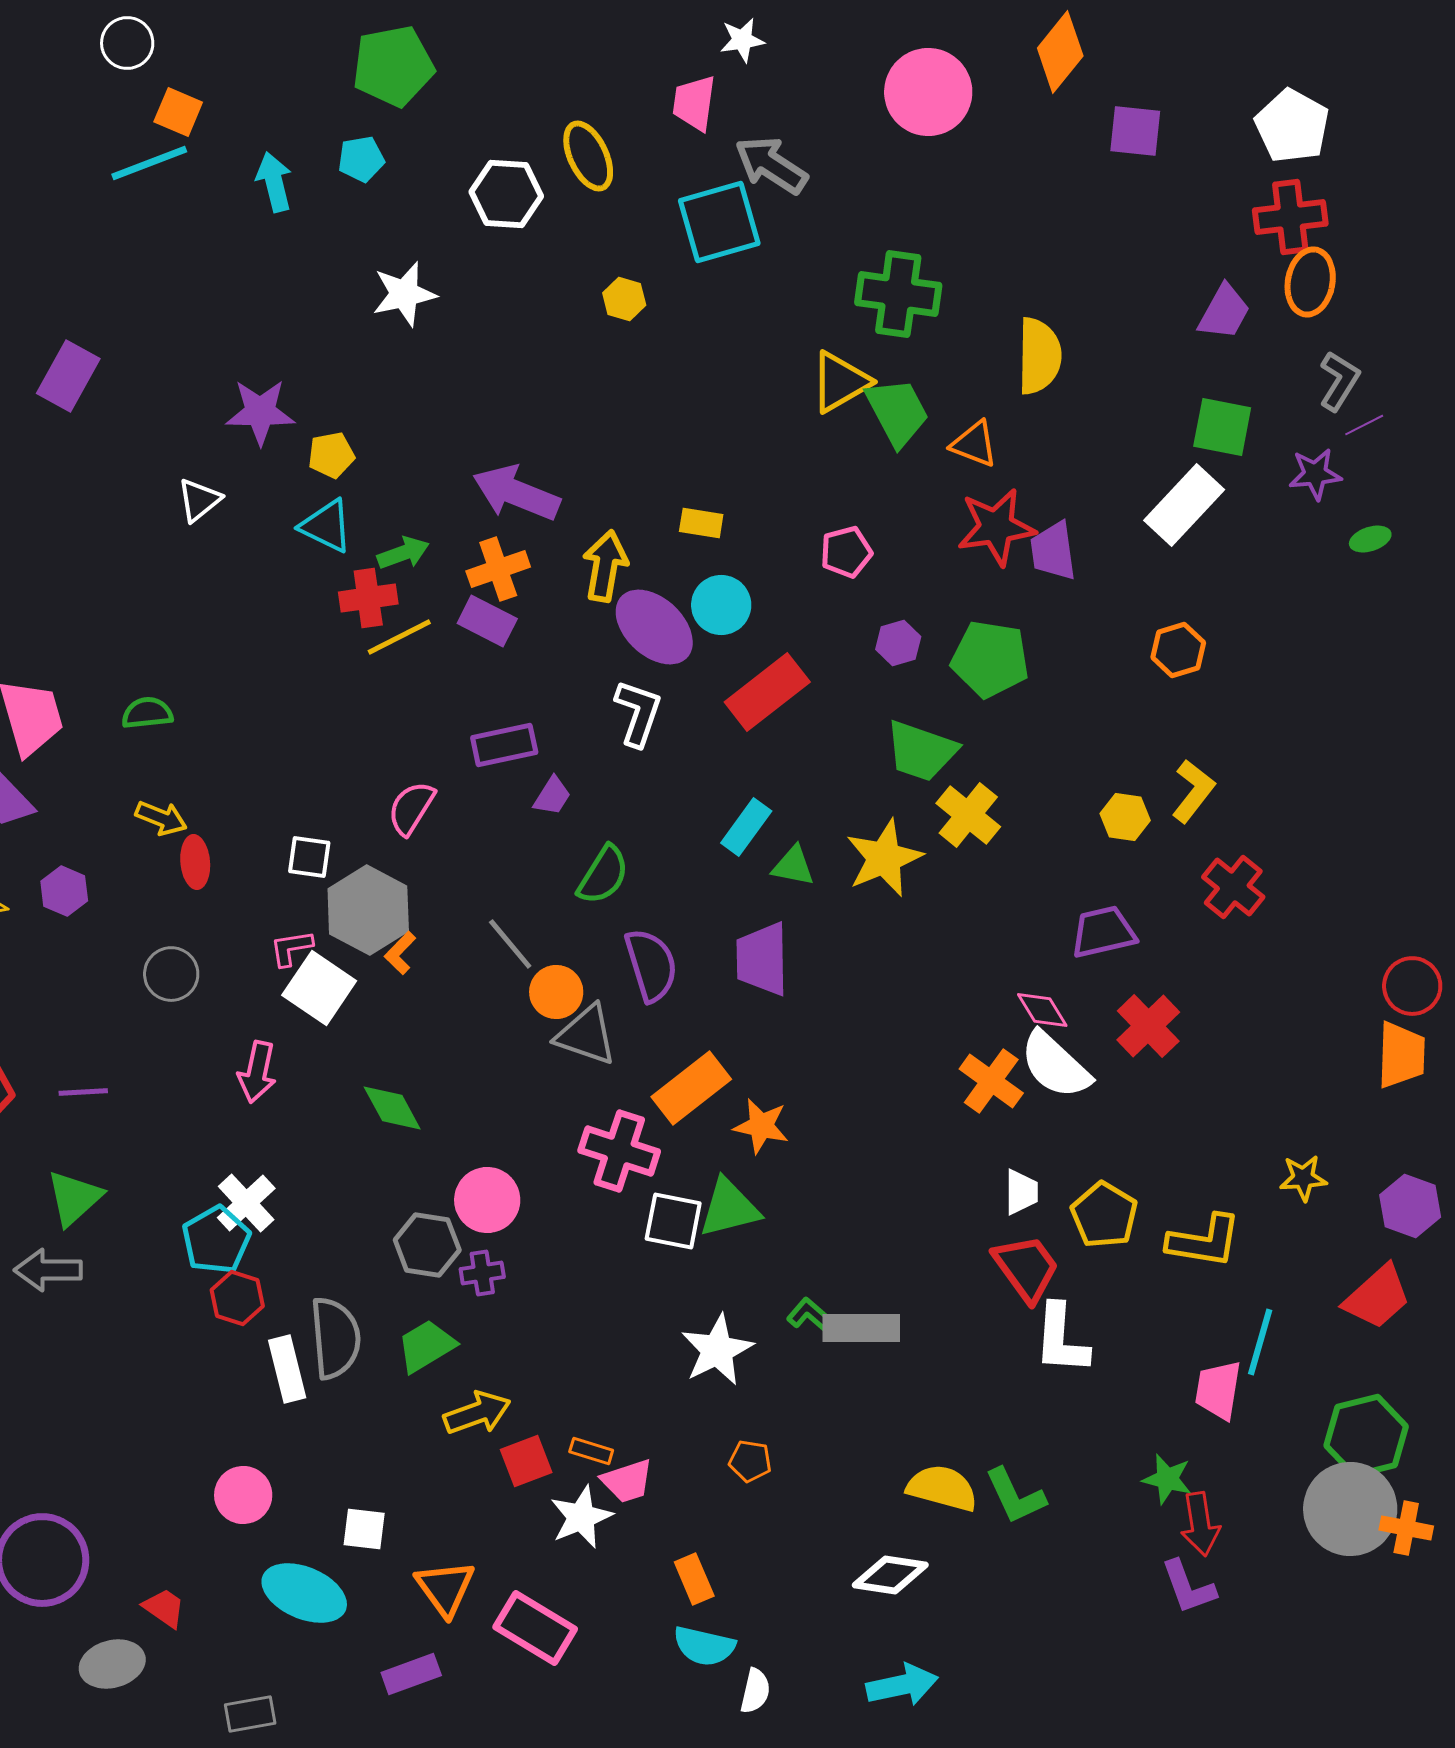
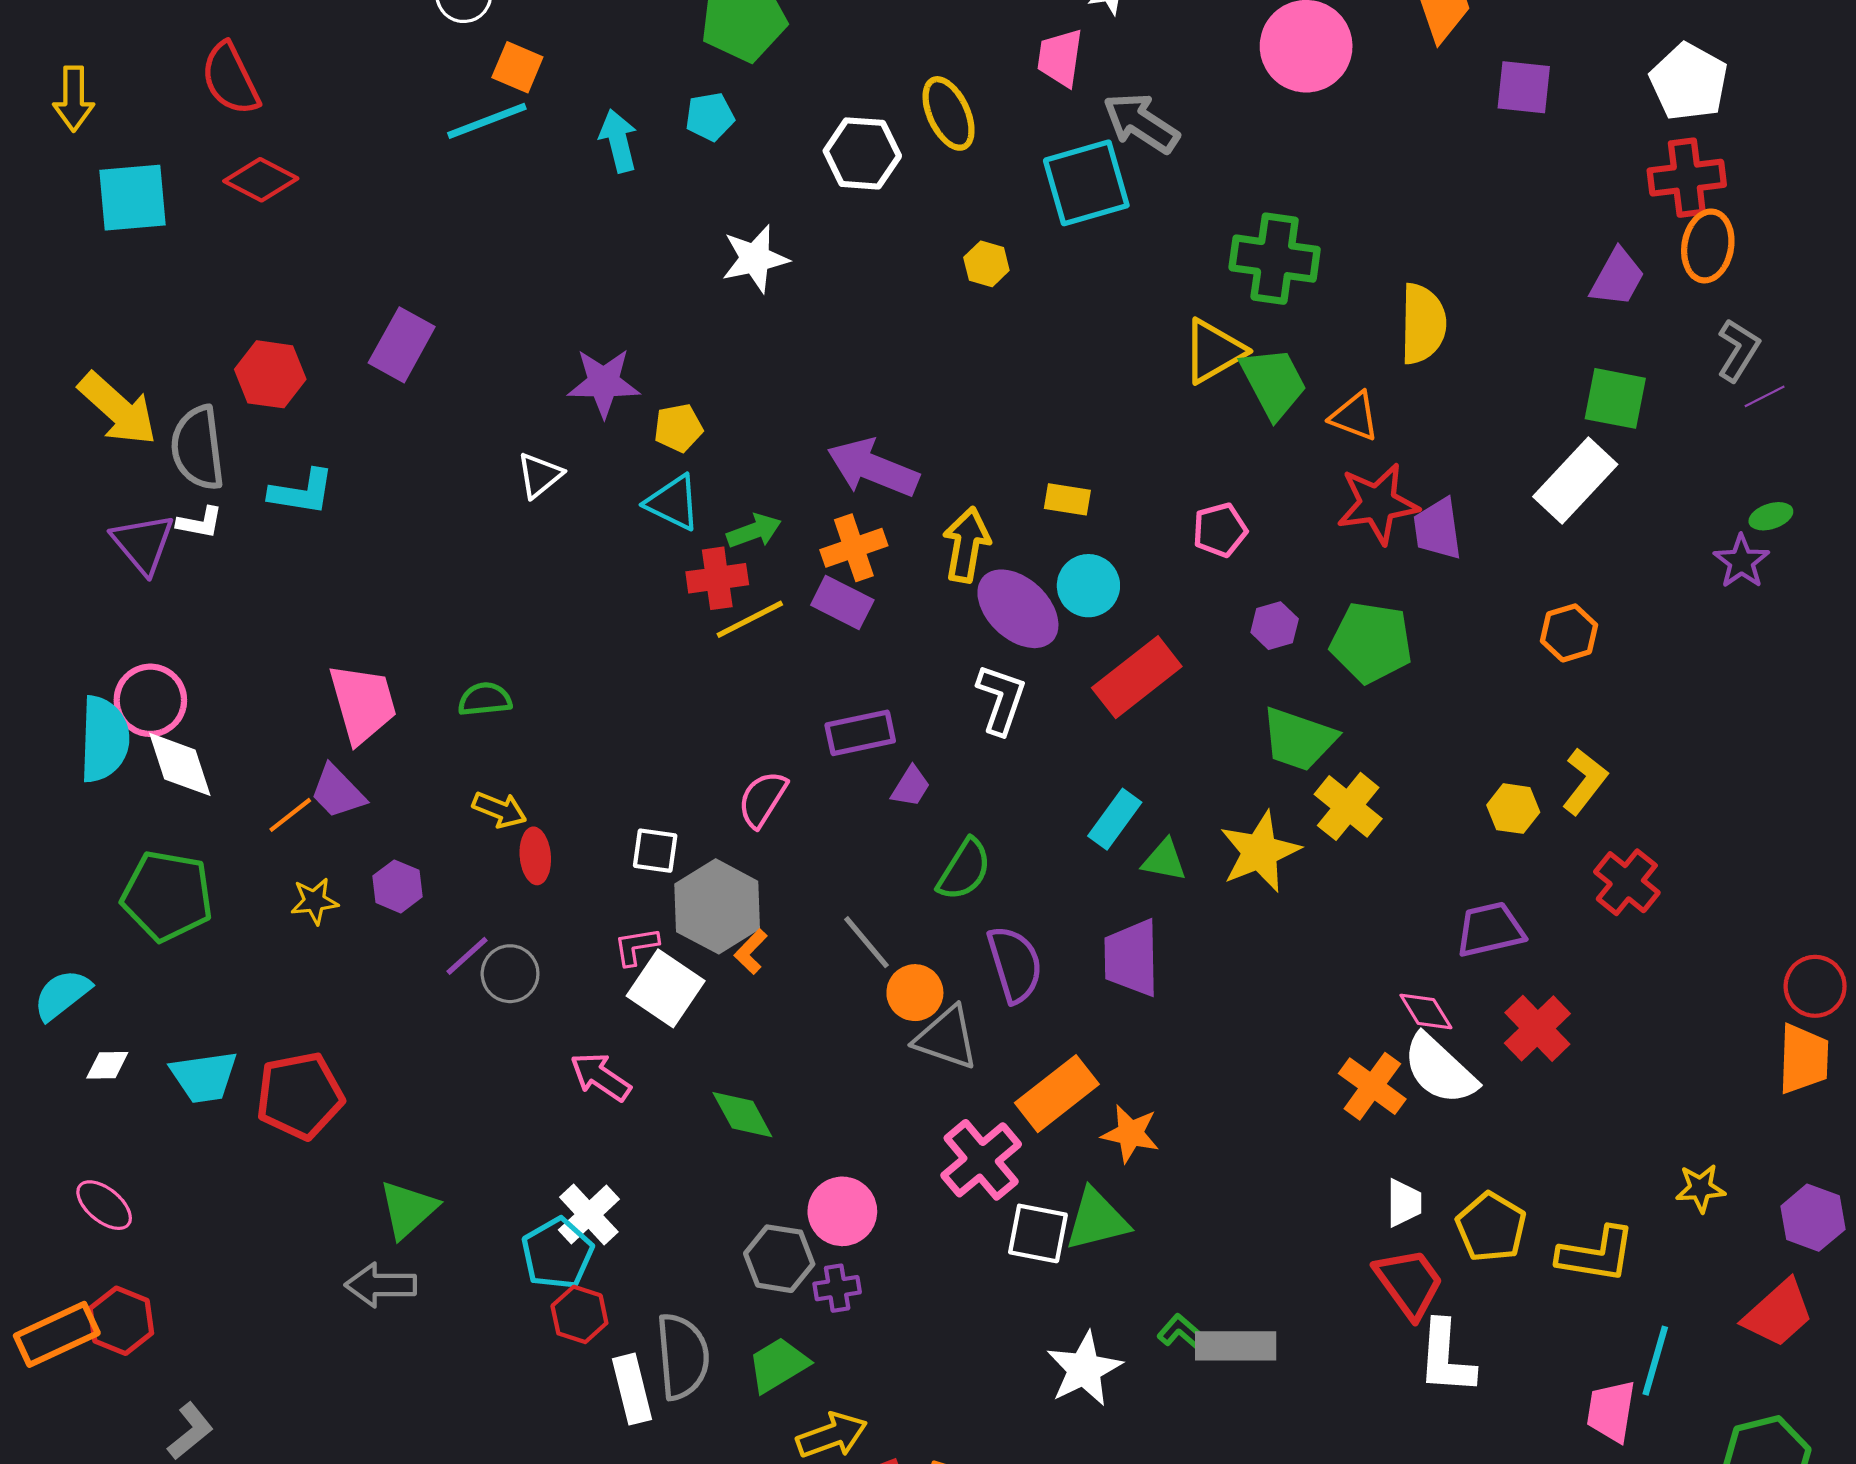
purple star: (1315, 474) -> (1741, 561), moved, turned -30
pink arrow: (257, 1072) -> (600, 1077), turned 112
purple line: (83, 1092) -> (467, 956), moved, turned -39
pink cross: (619, 1151) -> (981, 1160), turned 32

